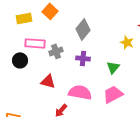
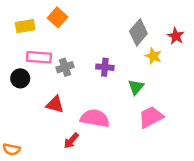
gray diamond: (83, 29) -> (138, 32), moved
purple cross: (83, 58) -> (105, 67), moved
pink trapezoid: (113, 94) -> (151, 117), moved

